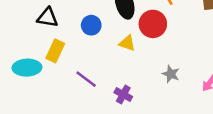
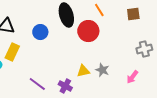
yellow triangle: (127, 43) -> (83, 71), moved, turned -32
purple line: (86, 79) -> (37, 84), moved

